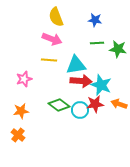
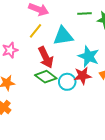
yellow line: (49, 60) -> (36, 31), turned -56
red arrow: (81, 81) -> (46, 57), moved, turned 60

